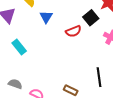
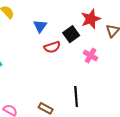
blue triangle: (46, 17) -> (40, 26), moved

